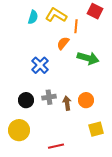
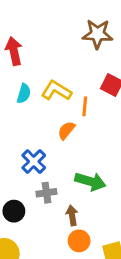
green arrow: (88, 58) -> (90, 181), moved
gray cross: (49, 97) -> (46, 193), moved
orange circle: (86, 100) -> (79, 241), moved

